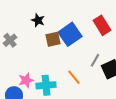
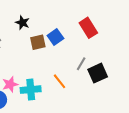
blue square: (70, 34) -> (55, 37), size x0.7

